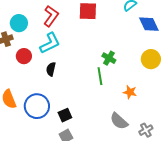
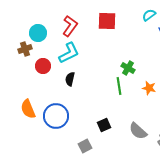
orange star: (130, 92) -> (149, 88), moved
black square: (65, 115) -> (104, 125), moved

